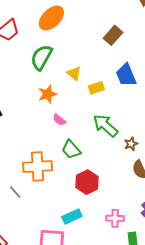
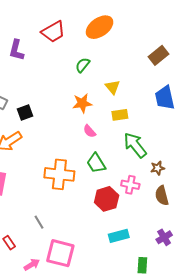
green semicircle: (42, 57) -> (83, 65), size x0.6
yellow rectangle: (96, 88) -> (120, 115), moved
gray line: (15, 192) -> (39, 222), moved
cyan rectangle: (72, 217) -> (119, 236), moved
pink cross: (115, 218) -> (130, 185), moved

